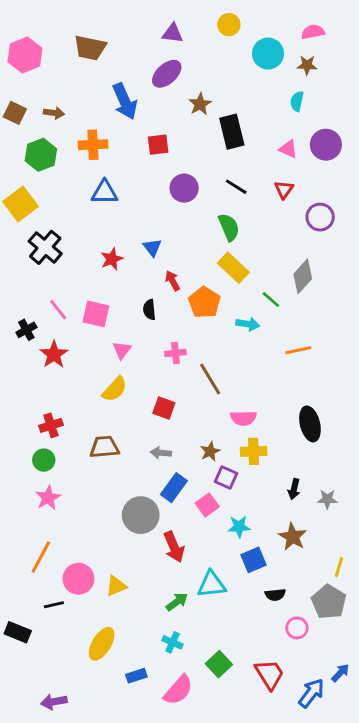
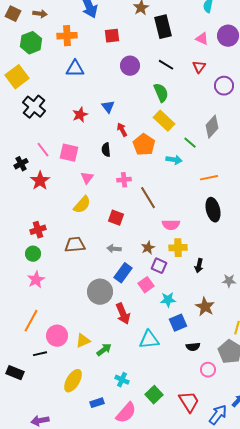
black ellipse: (310, 424) -> (213, 210), moved
black arrow: (294, 489) -> (199, 266), moved
green arrow: (177, 602) -> (104, 350), moved

